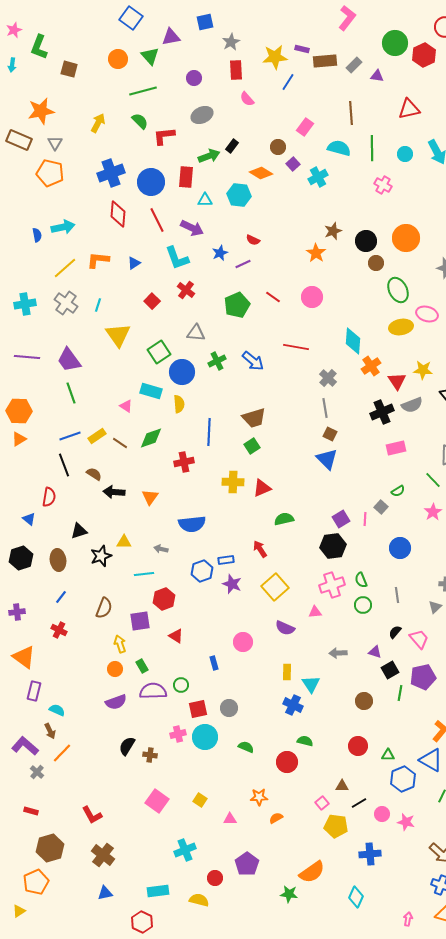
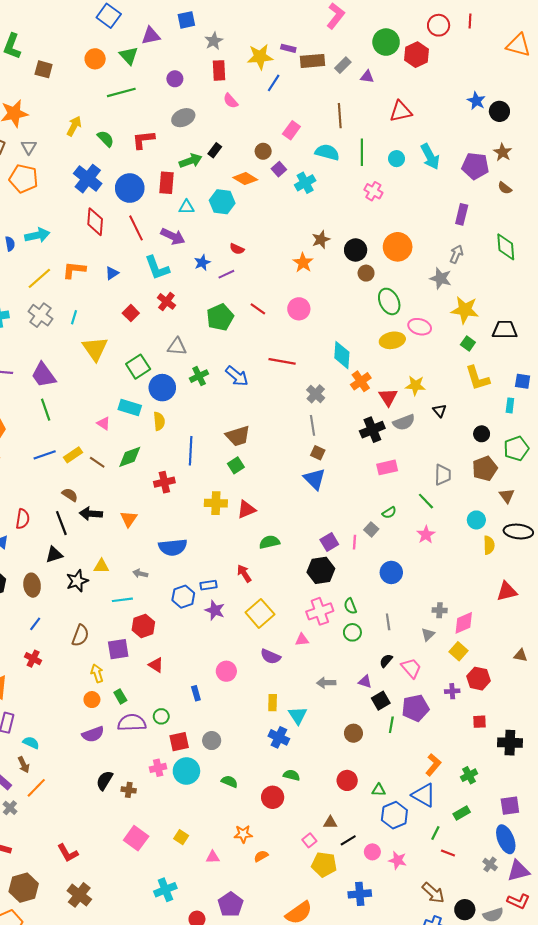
green semicircle: (140, 121) -> (106, 139), moved
blue cross: (111, 173) -> (88, 179), turned -32
black line: (64, 465) -> (61, 523), moved

